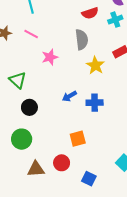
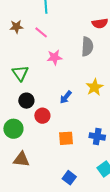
yellow star: (95, 65) -> (95, 87), moved
blue arrow: (69, 96) -> (66, 97), turned -32
blue cross: (95, 103) -> (97, 136), moved
red circle: (62, 163) -> (42, 116), moved

